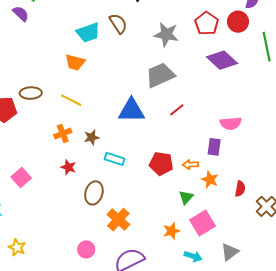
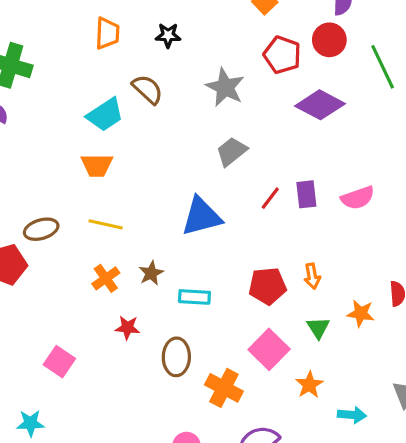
gray star: (166, 34) -> (225, 87), turned 30
gray trapezoid: (160, 75) -> (232, 151), size x0.7
purple rectangle: (214, 147) -> (306, 194), moved
orange arrow: (190, 165) -> (312, 276), turned -84
orange star: (210, 180) -> (361, 313), moved
pink square: (202, 223) -> (269, 349), moved

